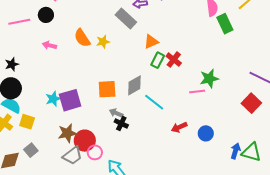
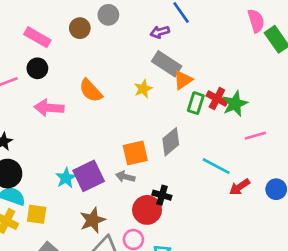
gray rectangle: (126, 18) -> (167, 64), moved
yellow star: (103, 42) -> (143, 89), moved
pink arrow: (49, 45) -> (49, 108), size x1.5
green star: (209, 79) -> (235, 104), moved
cyan line: (154, 102) -> (216, 166), moved
gray arrow: (116, 113) -> (125, 177), moved
red circle: (85, 141) -> (147, 210), moved

